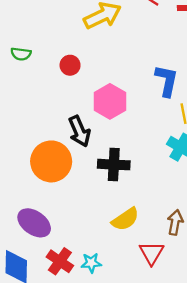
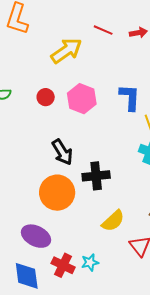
pink hexagon: (110, 101) -> (82, 99), moved
orange circle: (51, 161) -> (57, 193), moved

